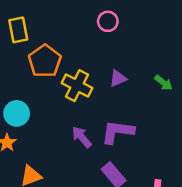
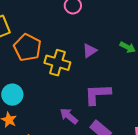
purple arrow: (82, 137) -> (69, 116), moved

